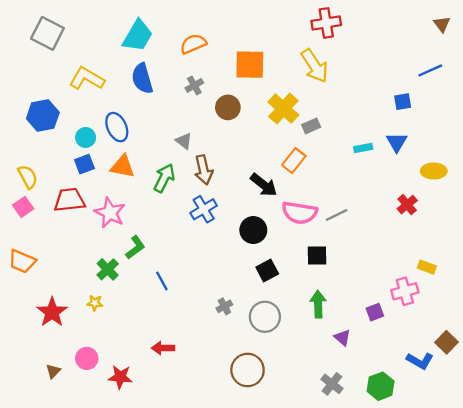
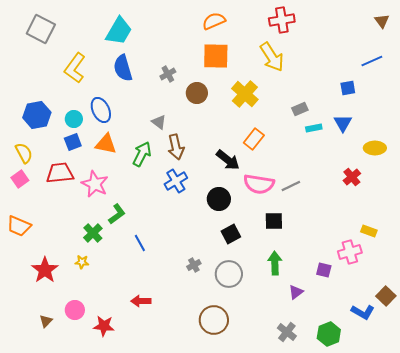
orange semicircle: (193, 44) -> (214, 21), moved
yellow L-shape: (87, 78) -> (75, 68), turned -84
blue hexagon: (43, 116) -> (37, 115), moved
gray rectangle: (311, 126) -> (300, 109), moved
purple square: (375, 312) -> (324, 270), turned 35
purple triangle: (342, 338) -> (296, 292), turned 42

